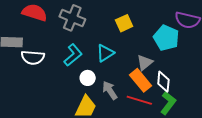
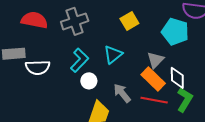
gray cross: (72, 18) -> (75, 21), turned -35
white circle: (88, 78) -> (89, 81), moved

